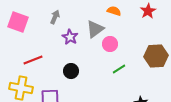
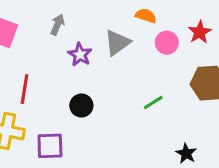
red star: (148, 11) -> (200, 32), moved
pink circle: (110, 44) -> (167, 43), moved
red line: (33, 60) -> (25, 89), turned -60

